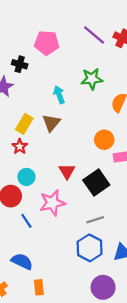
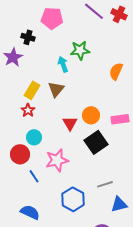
green star: (92, 79) -> (80, 50), moved
orange circle: (104, 140) -> (91, 115), moved
red triangle: (67, 171) -> (70, 123), moved
gray line: (95, 220) -> (105, 184), moved
blue hexagon: (90, 248) -> (73, 199), moved

